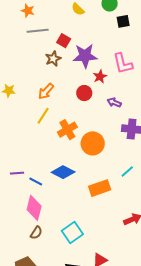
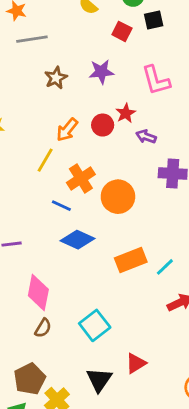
red square: (64, 41) -> (122, 31), moved
purple star: (85, 56) -> (101, 72), size x0.7
red star: (100, 77) -> (126, 113), moved
orange arrow: (46, 91) -> (67, 130), moved
cyan line: (127, 172) -> (165, 267), moved
blue line: (36, 182) -> (61, 206), moved

